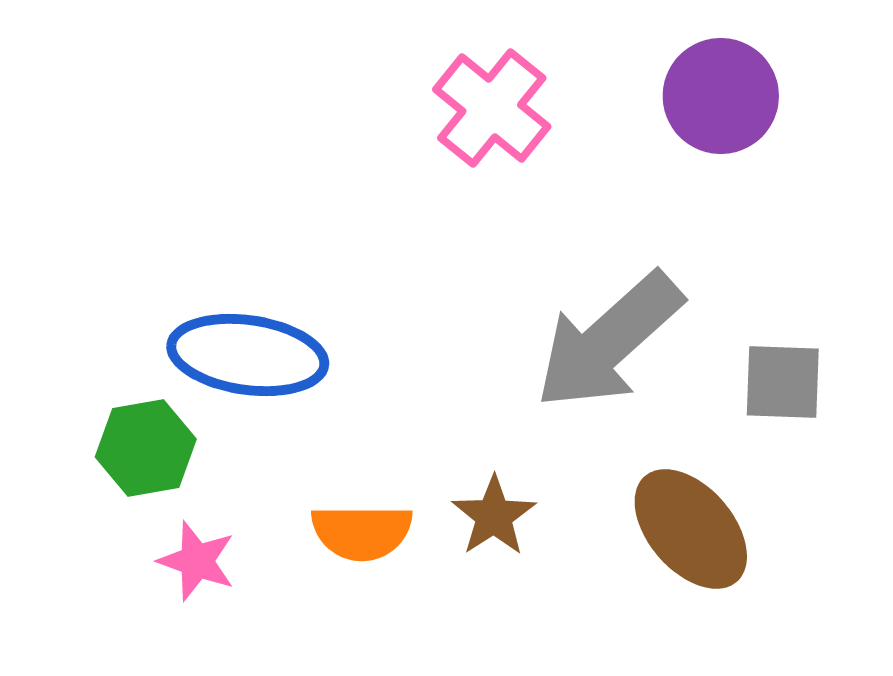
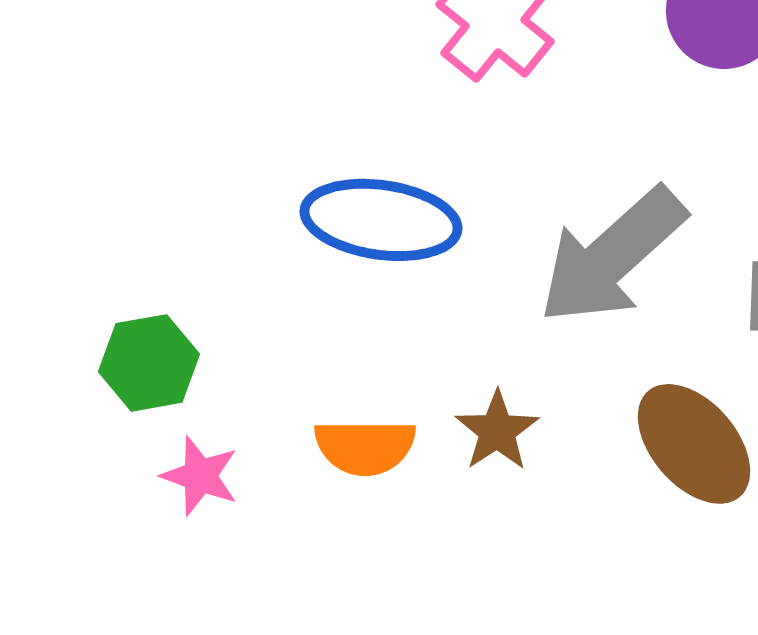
blue ellipse: (248, 355) -> (381, 220), moved

